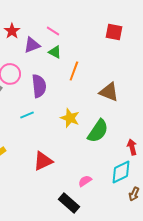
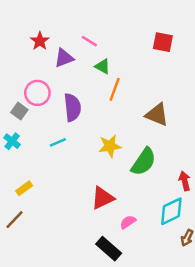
green triangle: (55, 52) -> (103, 66), moved
yellow star: (70, 118) -> (110, 146), turned -30
red triangle: (43, 161) -> (103, 198), moved

